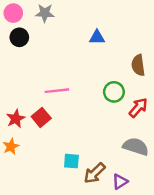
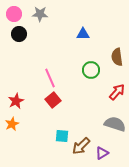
pink line: (57, 91) -> (50, 78), turned 72
green circle: (114, 92) -> (91, 70), moved
red square: (41, 117) -> (53, 100), moved

